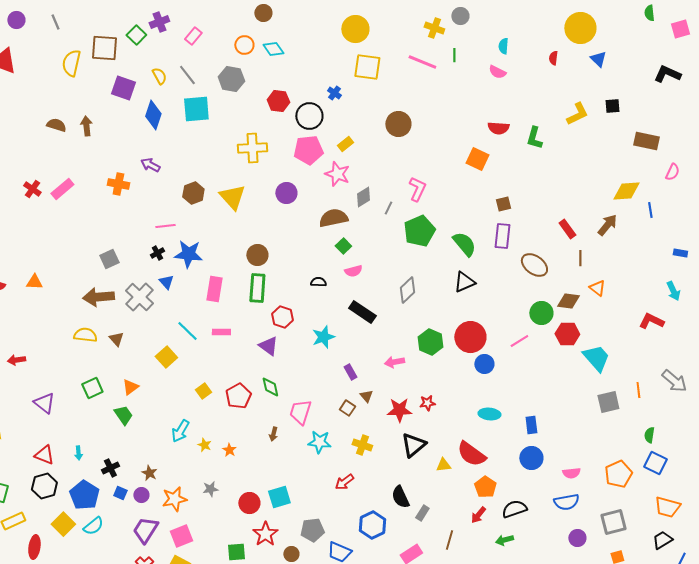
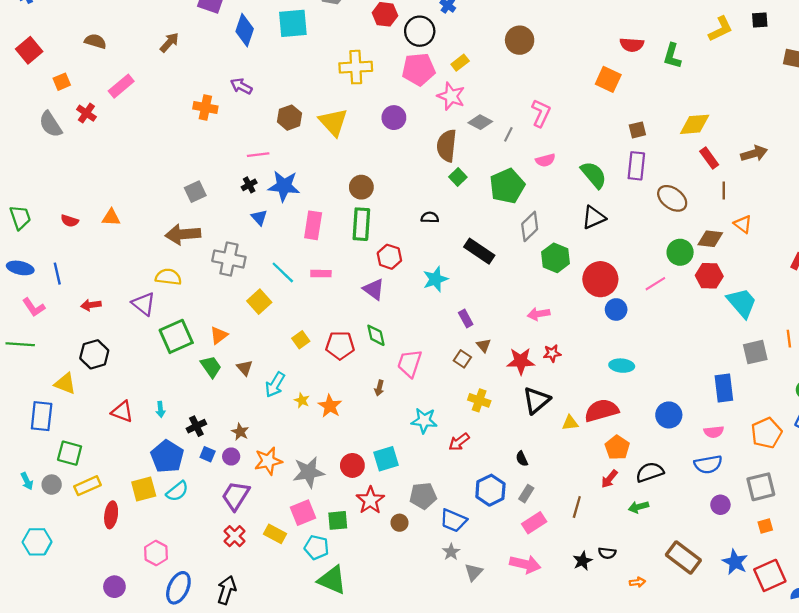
brown semicircle: (56, 125) -> (95, 41), moved
brown arrow: (86, 126) -> (169, 42), turned 48
red cross: (32, 189) -> (86, 113), moved
pink rectangle: (62, 189) -> (121, 86), moved
yellow diamond: (626, 191) -> (695, 124), moved
gray diamond: (363, 197) -> (480, 122), turned 60
brown semicircle: (333, 218) -> (447, 146), turned -72
brown arrow: (607, 225) -> (754, 153), turned 35
green pentagon: (419, 231) -> (507, 186), moved
pink semicircle: (353, 271) -> (545, 160), moved
gray cross: (139, 297) -> (229, 259), moved, turned -32
brown triangle: (116, 339) -> (245, 368), moved
green hexagon: (430, 342) -> (555, 258), moved
pink arrow: (394, 362) -> (539, 314), moved
green square: (92, 388) -> (176, 336), size x1.4
red pentagon: (238, 396) -> (340, 345), turned 30
purple triangle: (44, 403) -> (144, 304), moved
blue rectangle: (531, 425) -> (724, 388), moved, size x1.4
cyan star: (319, 442) -> (424, 421), moved
orange star: (229, 450) -> (330, 406), size x1.5
red semicircle: (471, 454) -> (601, 410), turned 128
black hexagon: (44, 486) -> (94, 354), moved
gray star: (210, 489) -> (309, 472), moved, size x1.8
black semicircle: (400, 497) -> (522, 459), size x0.6
gray rectangle: (422, 513) -> (526, 494), moved
yellow square: (63, 524) -> (144, 489), turned 30
pink square: (181, 536) -> (303, 513), moved

